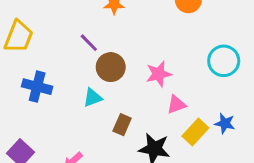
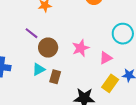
pink triangle: (176, 105) -> (106, 58), moved
brown rectangle: (122, 125) -> (55, 77), moved

